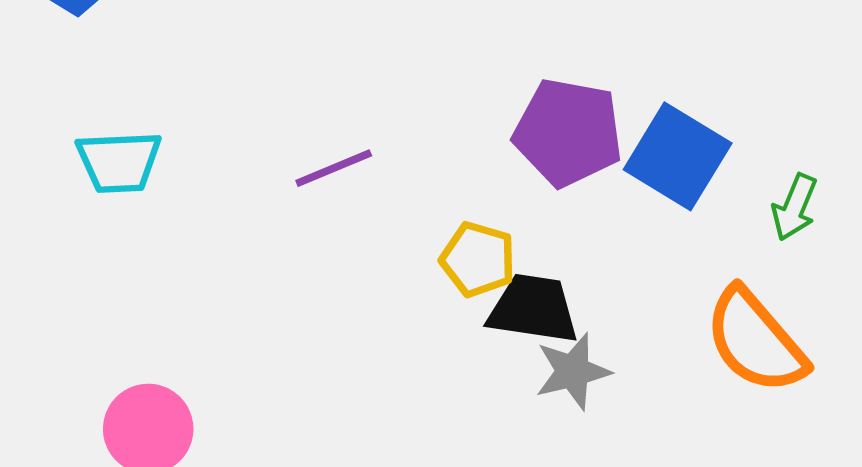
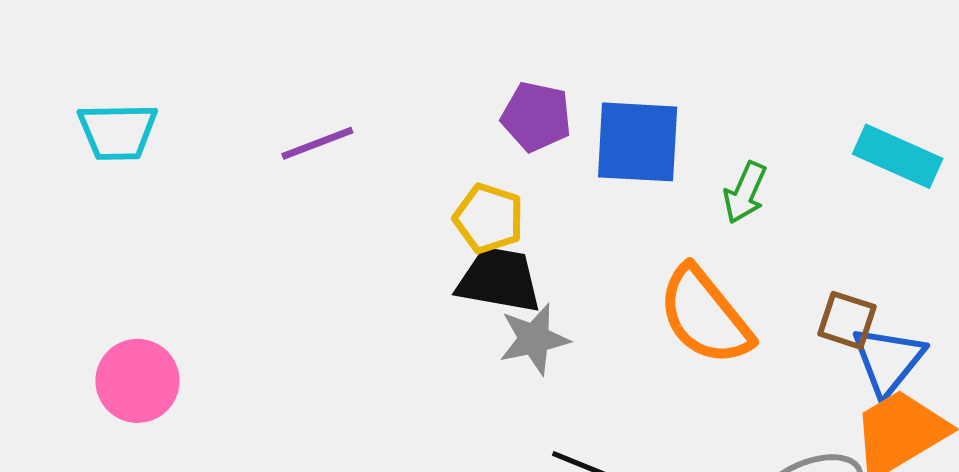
purple pentagon: (568, 132) -> (536, 117), size x0.7
blue square: (678, 156) -> (638, 142), turned -30
yellow pentagon: (478, 259) -> (489, 218), moved

